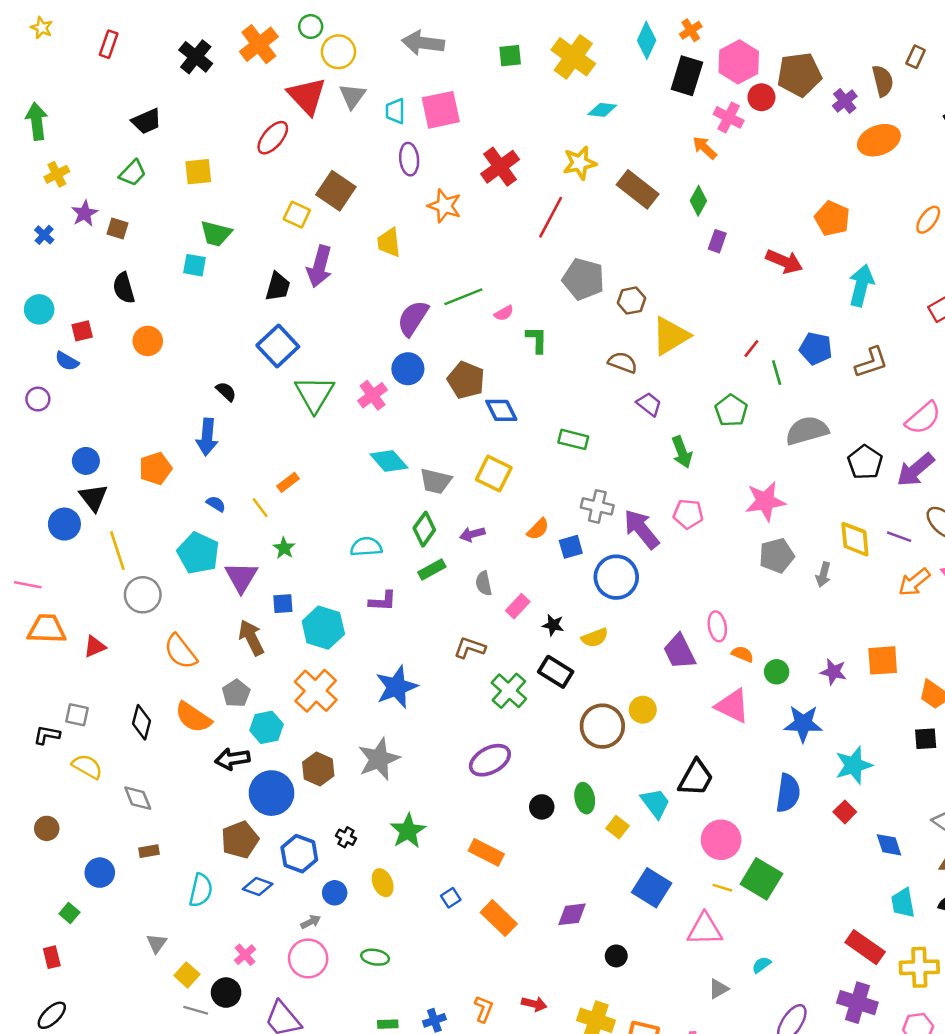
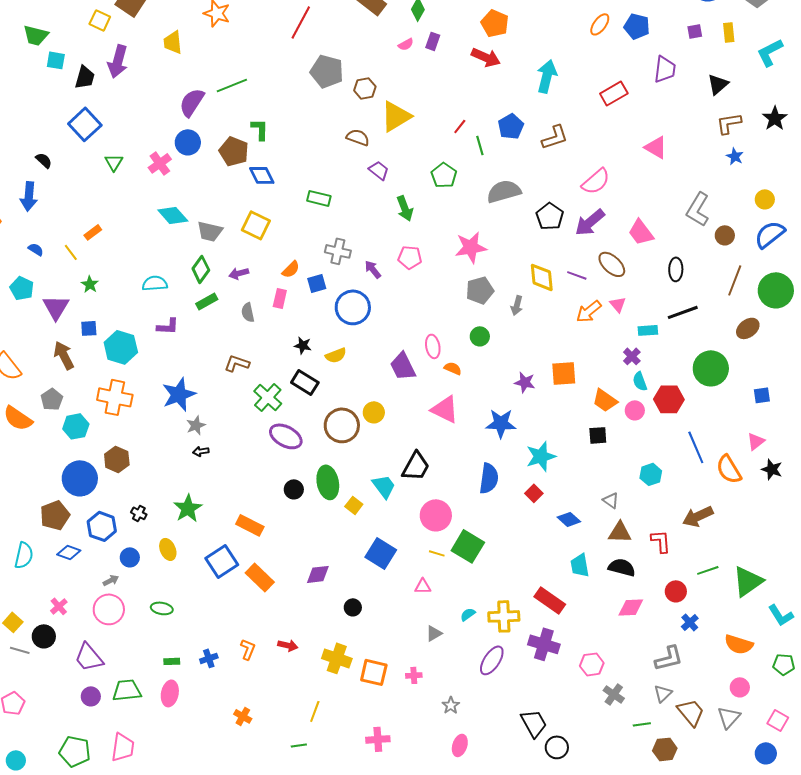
orange pentagon: (832, 218) -> (495, 23), moved
cyan square: (194, 265) -> (56, 60), moved
pink semicircle: (504, 313) -> (406, 44), moved
green L-shape: (537, 340) -> (260, 129), moved
blue pentagon: (816, 349) -> (511, 126), turned 30
green triangle: (314, 394) -> (114, 162), size x0.6
purple arrow: (642, 529) -> (373, 269), size x0.6
cyan pentagon: (198, 553) -> (22, 288), size x0.7
pink rectangle: (518, 606) -> (280, 298), moved, turned -30
green circle: (777, 672) -> (480, 336), moved
orange cross: (316, 691) -> (115, 397), turned -32
black arrow: (232, 759) -> (201, 451), moved, size x0.6
gray star: (379, 759) -> (196, 425), moved, size x0.6
purple ellipse: (490, 760) -> (286, 436), moved, turned 56
green ellipse: (585, 798) -> (328, 482), size x1.4
blue diamond: (889, 845) -> (569, 519), turned -30
blue square: (451, 898) -> (222, 561), size x2.0
pink triangle: (705, 929) -> (423, 586), size x0.6
yellow cross: (919, 967) -> (504, 616), moved

